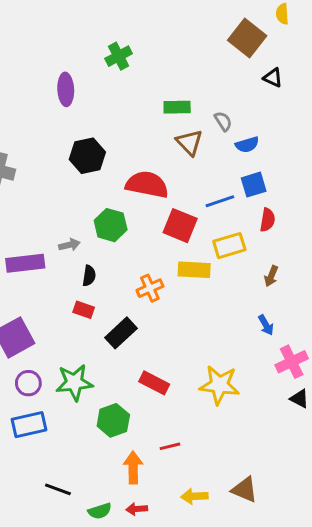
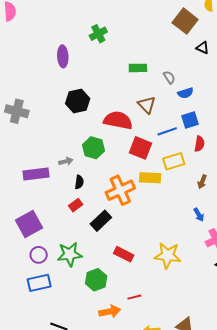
brown triangle: (189, 142) -> (147, 105), moved
orange cross: (150, 288) -> (120, 190), size x1.6
red rectangle: (84, 310) -> (76, 205), turned -56
orange arrow: (133, 468) -> (110, 312), turned 80

